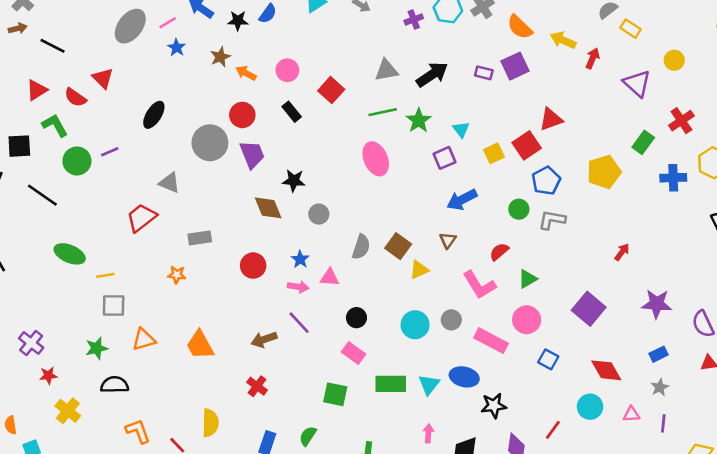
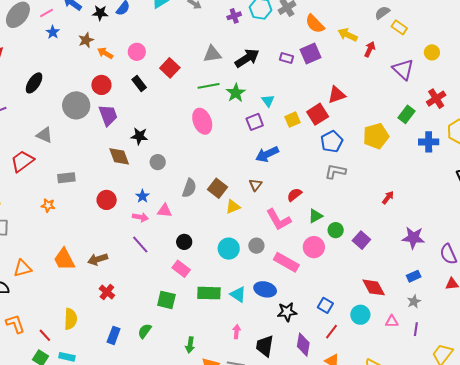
green circle: (519, 209) -> (336, 230), moved
purple square: (589, 309) -> (361, 240), size x0.7
orange triangle: (144, 339) -> (23, 268), moved
brown arrow: (264, 339) -> (98, 259), moved
blue square: (548, 359) -> (325, 305), moved
cyan triangle: (429, 385) -> (238, 294), turned -36

